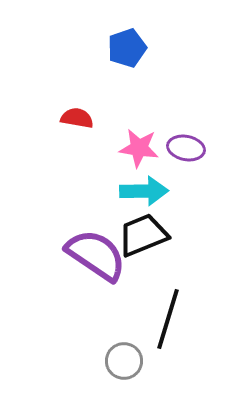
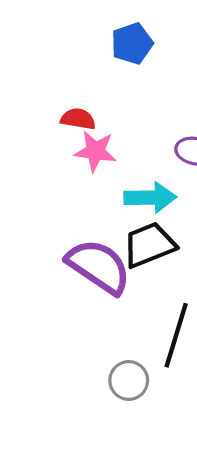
pink star: (139, 148) -> (95, 151), moved

